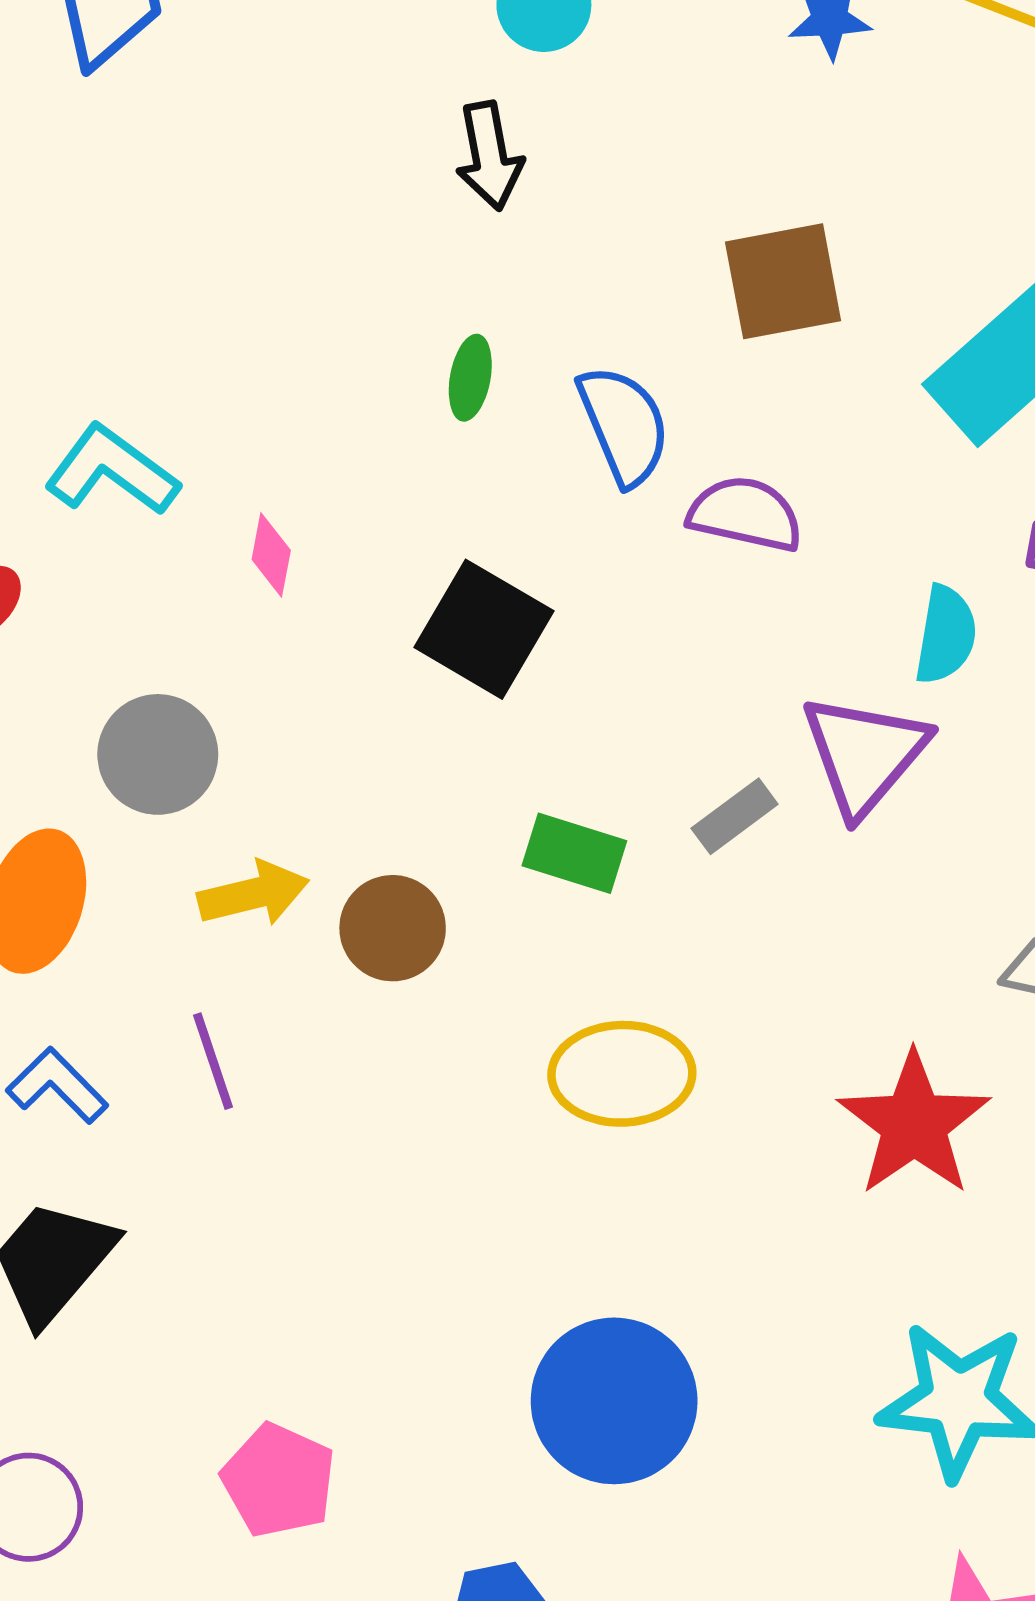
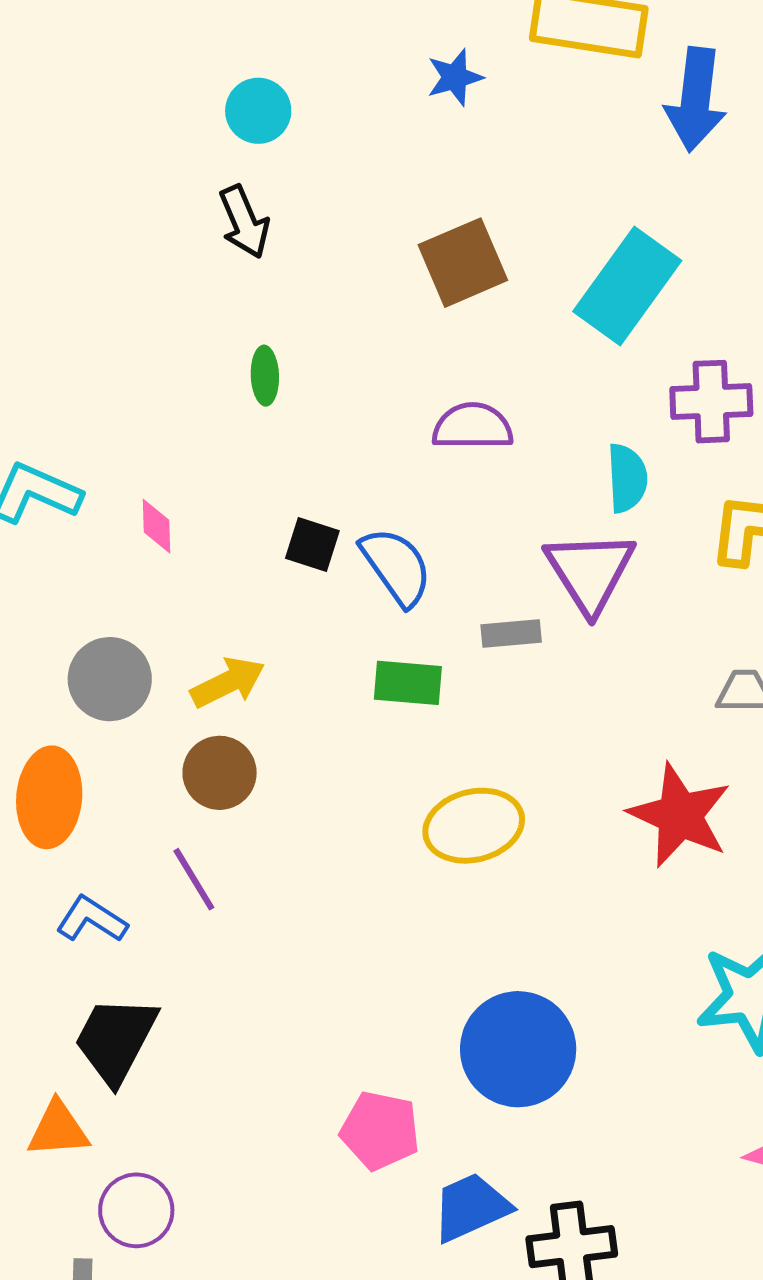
blue semicircle: (624, 425) -> (396, 567), moved
black square: (484, 629) -> (312, 544), size x0.6
gray rectangle: (735, 816) -> (511, 633), turned 44
yellow arrow: (253, 894) -> (228, 682), moved
brown circle: (393, 928) -> (220, 773), moved
pink pentagon: (279, 1480) -> (380, 1131), moved

